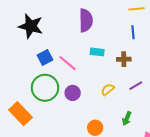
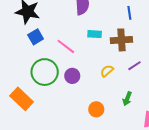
blue square: (45, 57) -> (36, 37), moved
brown cross: (124, 59) -> (121, 40), size x1.5

